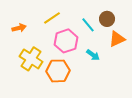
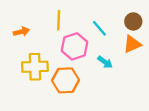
yellow line: (52, 18) -> (59, 20), turned -54
brown circle: (107, 19) -> (133, 21), moved
yellow cross: (31, 59) -> (35, 67), turned -35

